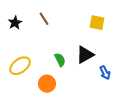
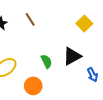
yellow square: (97, 23) -> (84, 24), turned 35

